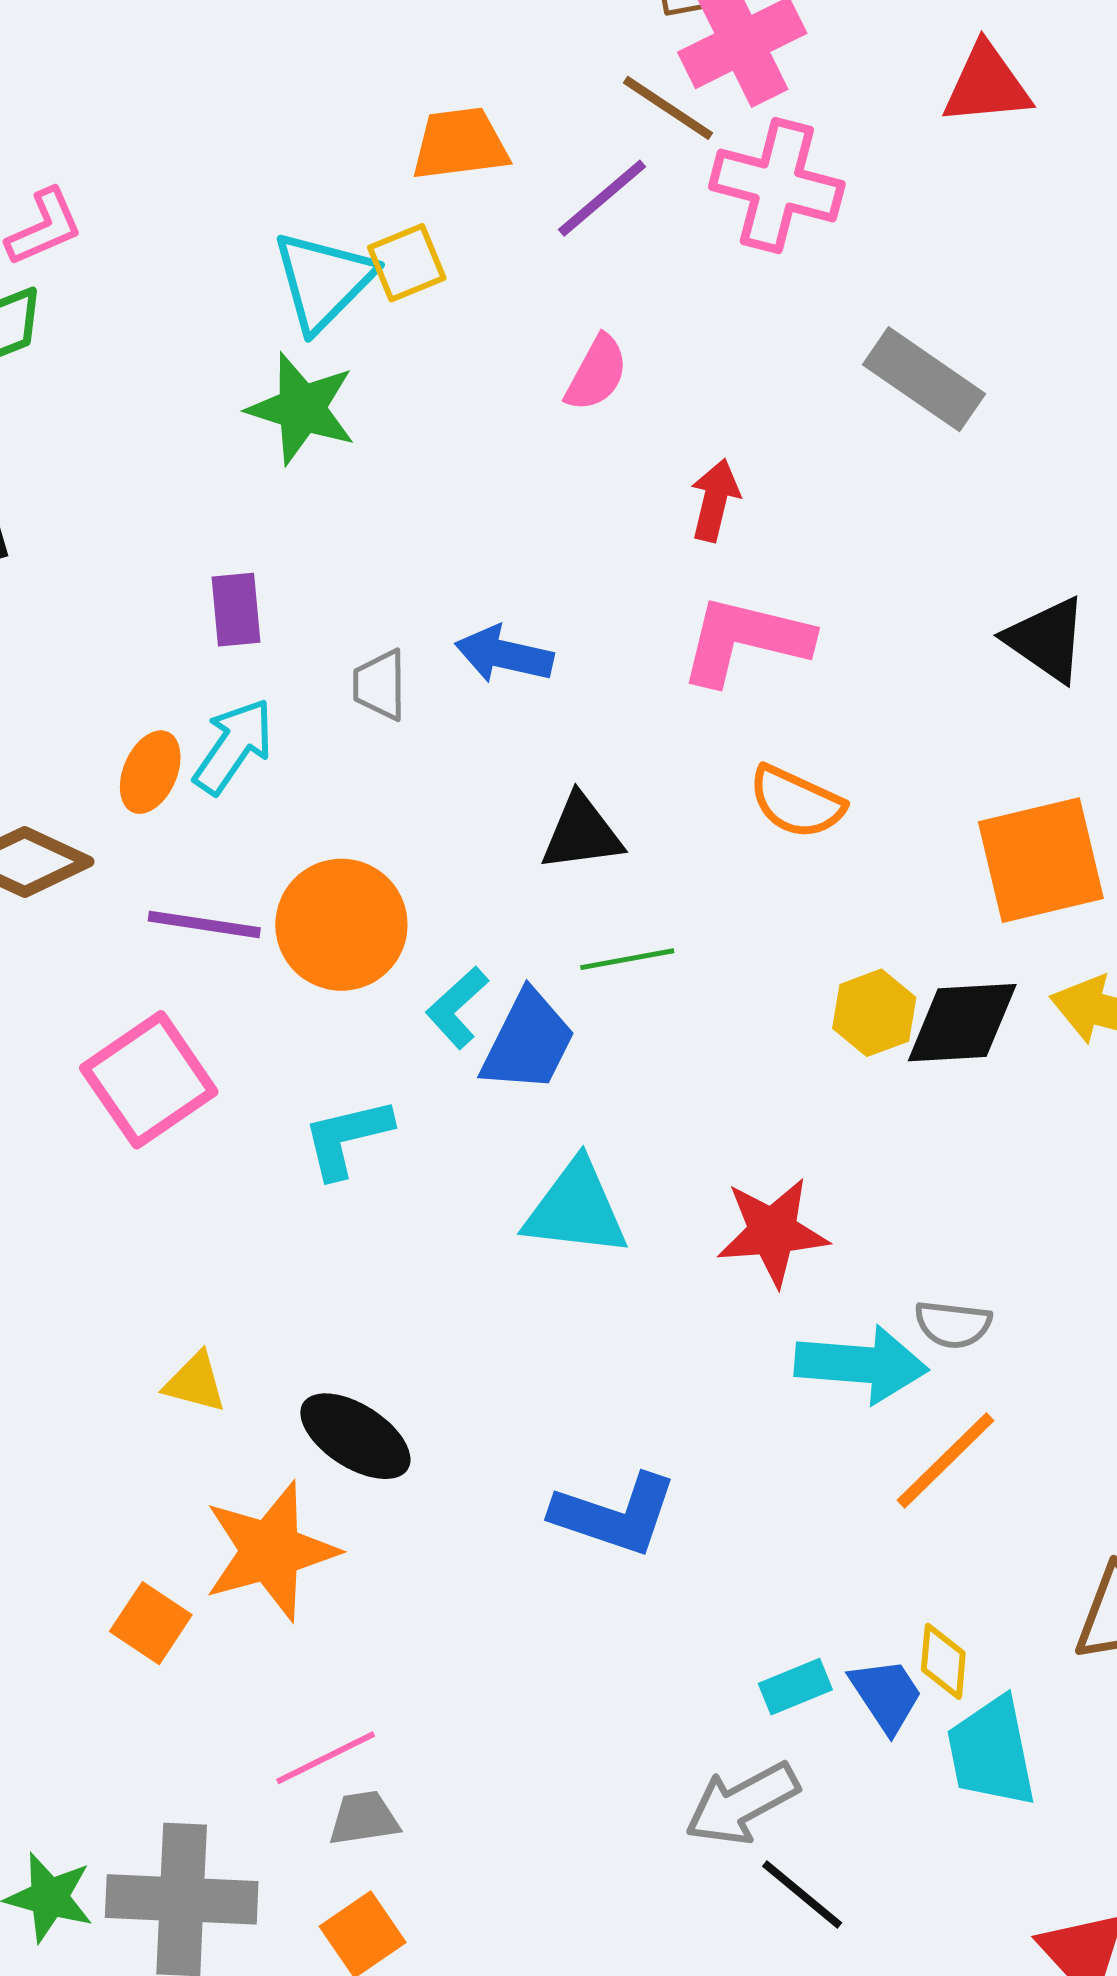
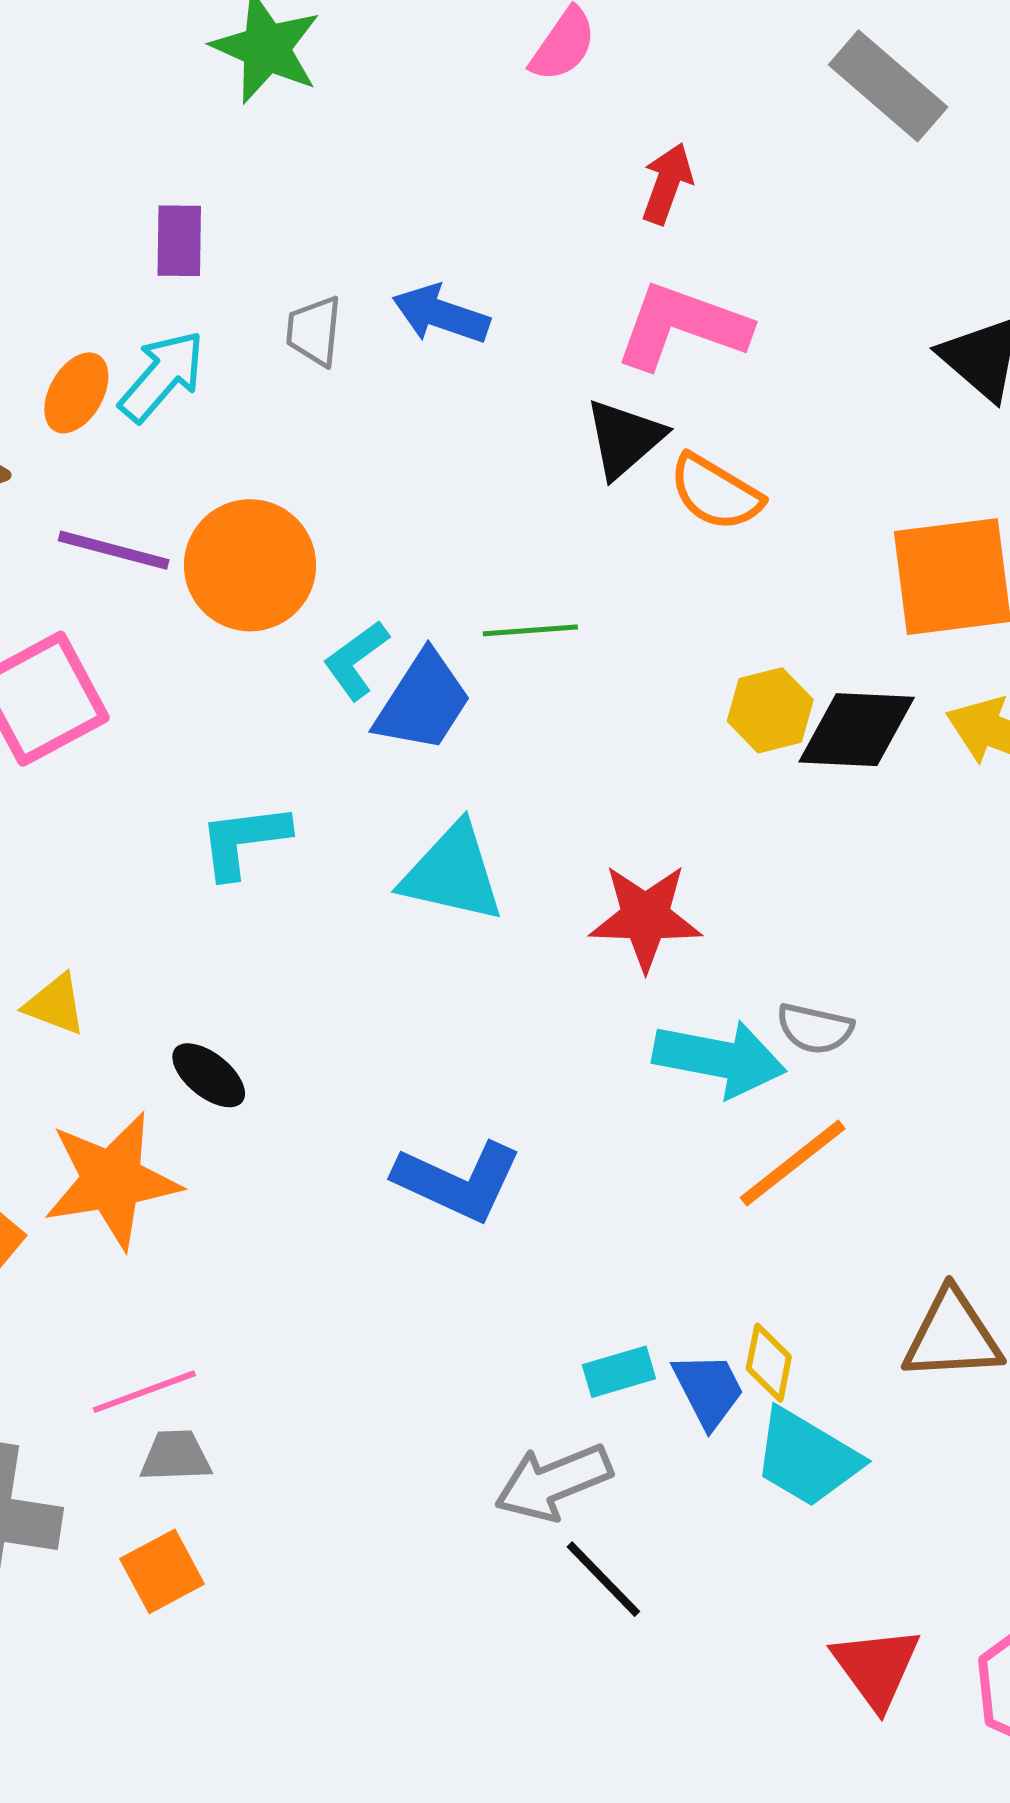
black triangle: (582, 833) -> (624, 438), moved, turned -40
cyan L-shape: (347, 1138) -> (244, 840), moved
black ellipse: (355, 1436) -> (209, 1075), size x0.7
cyan trapezoid: (991, 1752) -> (807, 1458), turned -54

